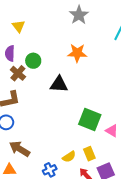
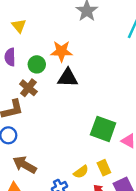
orange star: (77, 53) -> (61, 51), moved
brown cross: (18, 73) -> (28, 88), moved
black triangle: (59, 84) -> (68, 78), moved

